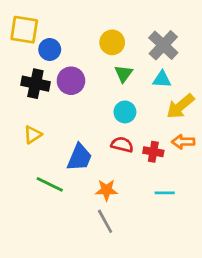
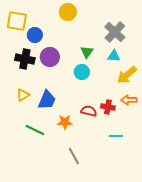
yellow circle: (112, 42) -> (68, 12), moved
cyan circle: (125, 112) -> (82, 72), moved
red semicircle: (122, 145) -> (89, 111), moved
blue trapezoid: (80, 157) -> (47, 100), moved
orange star: (106, 190) -> (65, 122), moved

